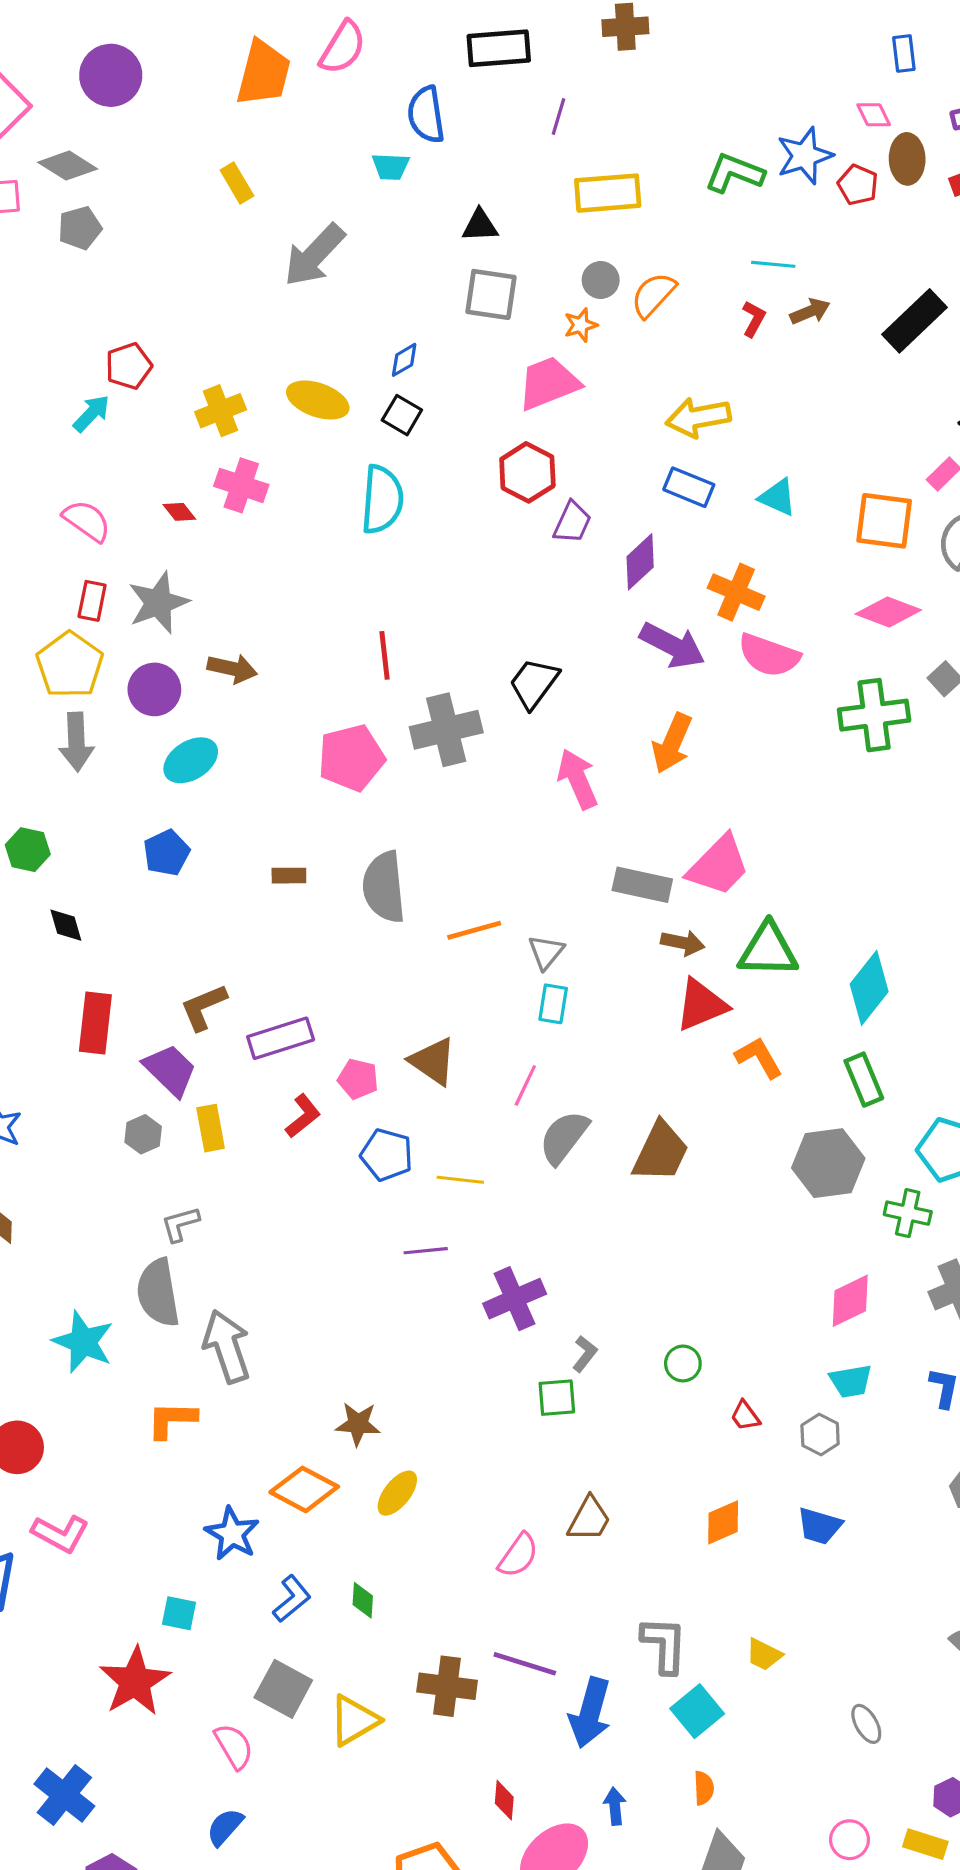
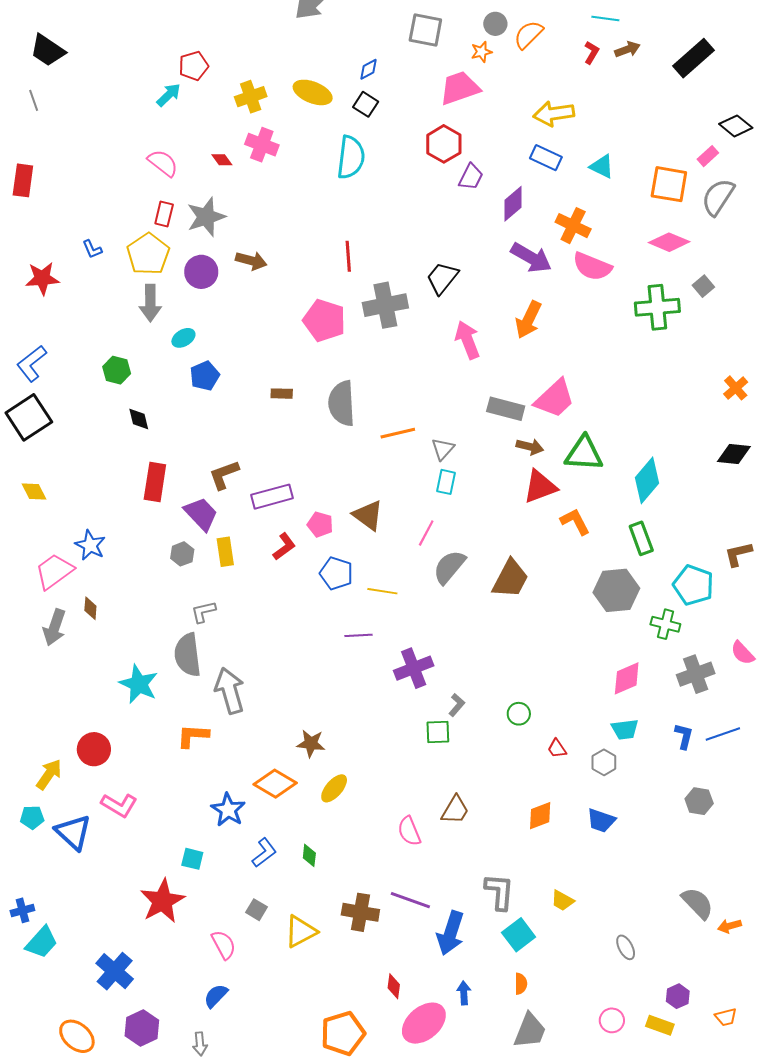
pink pentagon: (351, 758) -> (324, 320), turned 30
cyan ellipse: (191, 760) -> (183, 338), moved, size x0.7
pink semicircle: (518, 1555) -> (409, 831), turned 120
gray square: (283, 1689) -> (256, 910), size x0.6

